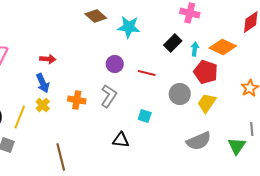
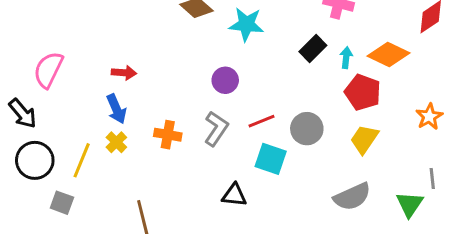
red line: (147, 73) -> (261, 121), moved, turned -36
gray circle: (180, 94) -> (307, 129), moved
cyan square: (145, 116) -> (271, 159), size x1.5

